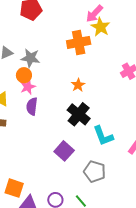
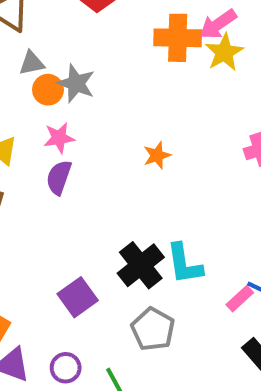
orange cross: (79, 42) -> (178, 38), moved
orange circle: (24, 75) -> (48, 90), moved
black cross: (79, 114) -> (141, 265), moved
purple square: (64, 151) -> (78, 297), moved

